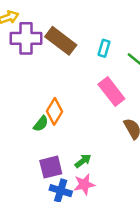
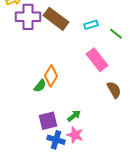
cyan rectangle: (104, 48) -> (91, 25), turned 56
pink star: (84, 184) -> (75, 135), turned 30

